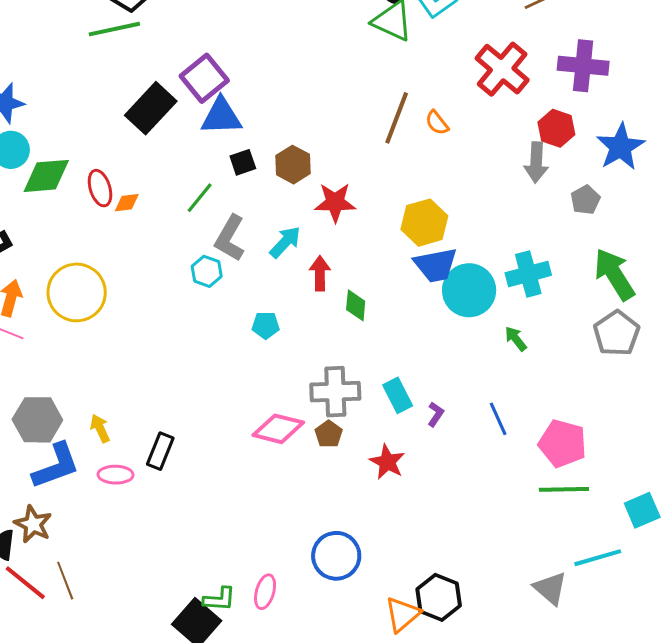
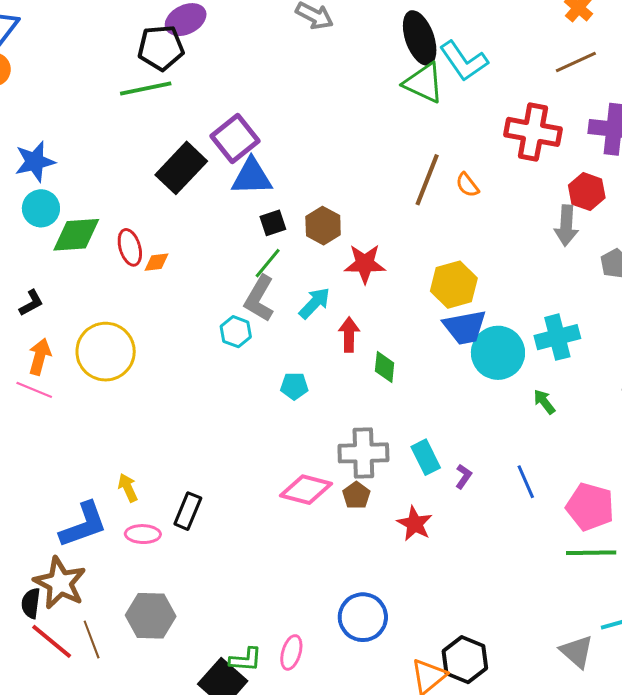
red cross: (502, 69) -> (533, 132), turned -30
green line: (200, 198) -> (268, 263), moved
gray hexagon: (37, 420) -> (151, 616), moved
brown star: (33, 524) -> (60, 583), size x1.4

